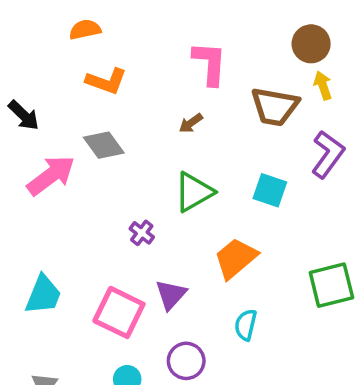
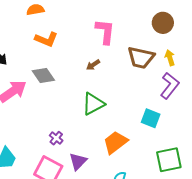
yellow arrow: (323, 86) -> (170, 58), moved
cyan square: (270, 190) -> (151, 118), moved
purple cross: (142, 233) -> (56, 138), moved

